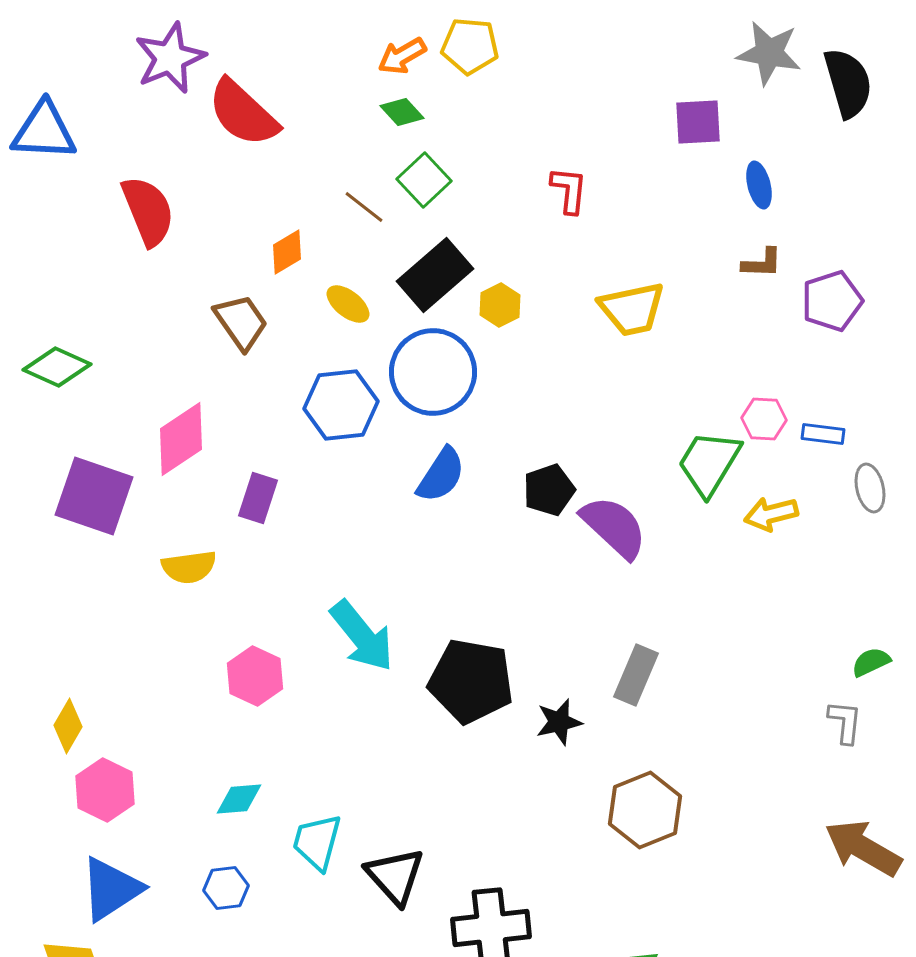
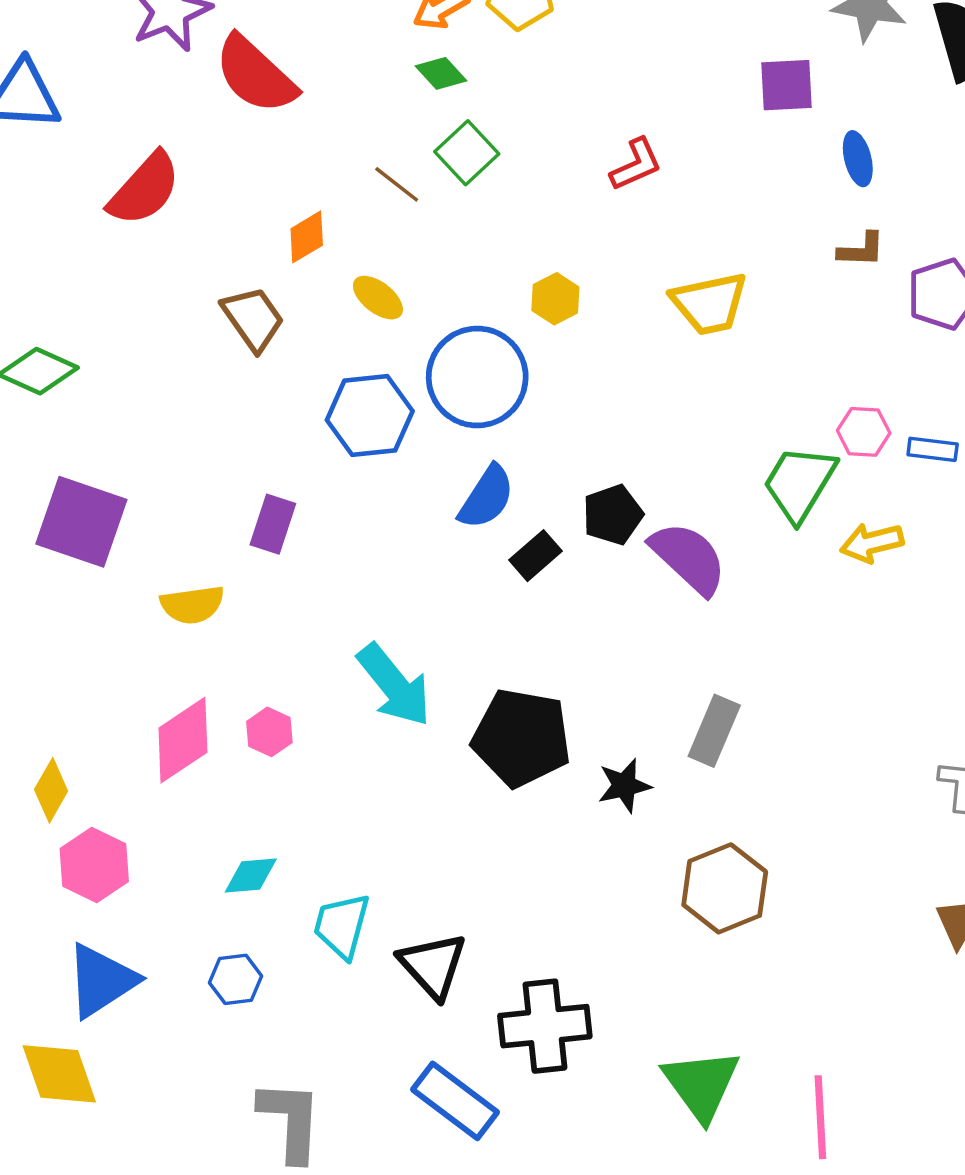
red L-shape: (569, 190) -> (636, 165), turned 60
red semicircle: (148, 211) -> (144, 189), turned 64
black rectangle: (435, 275) -> (536, 556), moved, size x0.6
pink diamond: (181, 439) -> (183, 740), moved
pink hexagon: (255, 676) -> (269, 732), size x0.7

